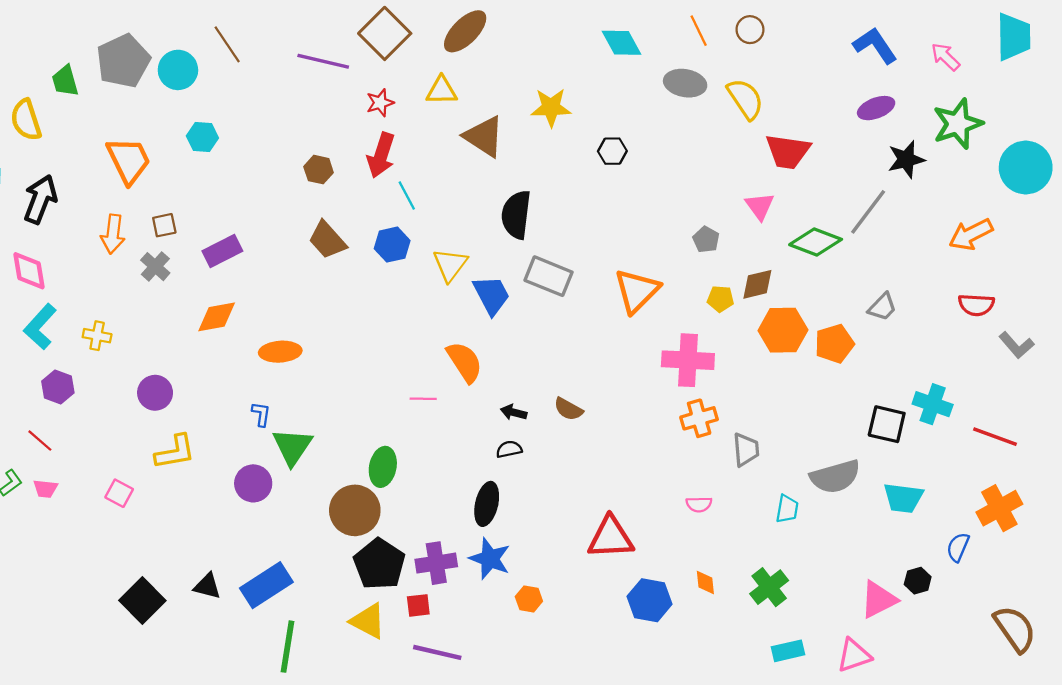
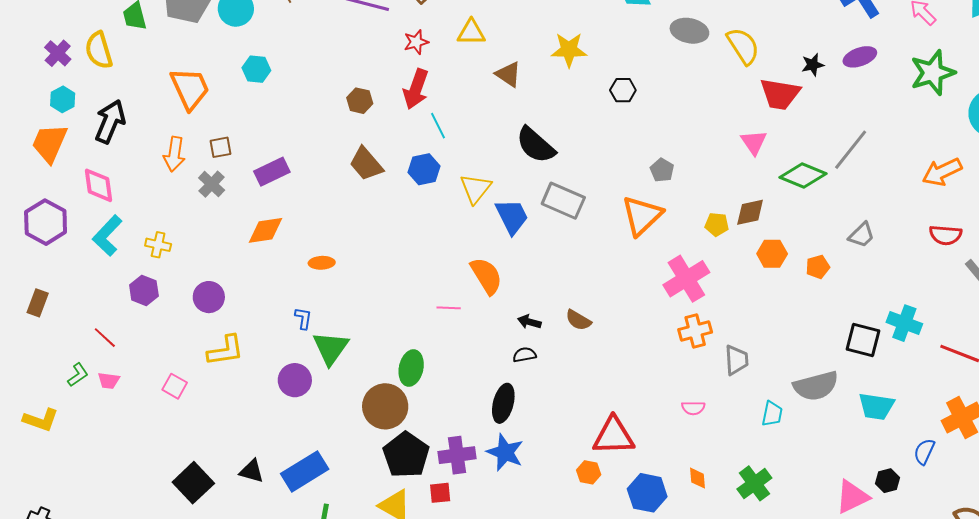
brown triangle: (484, 136) -> (508, 74), size x0.7
black star: (906, 159) -> (813, 65), moved, size x0.7
black semicircle: (516, 215) -> (536, 145), turned -57
gray pentagon: (706, 240) -> (662, 170), moved
orange hexagon: (783, 330) -> (772, 254), size x0.7
orange pentagon: (834, 344) -> (818, 267), size x0.7
orange ellipse: (280, 352) -> (322, 263), size x0.7
pink cross: (688, 360) -> (686, 279), turned -36
purple hexagon: (58, 387) -> (144, 290), moved
orange hexagon: (529, 599) -> (589, 472), moved

